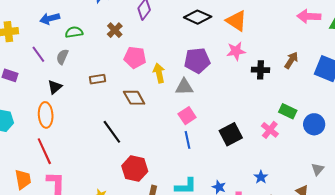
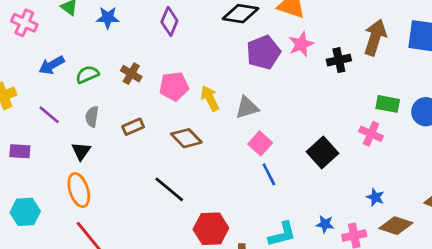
brown cross: (115, 30) -> (131, 74), moved
gray semicircle: (62, 57) -> (92, 117), moved
brown arrow: (291, 60) -> (375, 37), size x1.5
purple pentagon: (197, 61) -> (263, 52), moved

